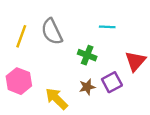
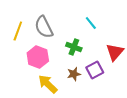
cyan line: (107, 27) -> (91, 23), turned 48
pink hexagon: (19, 81) -> (38, 57), moved

